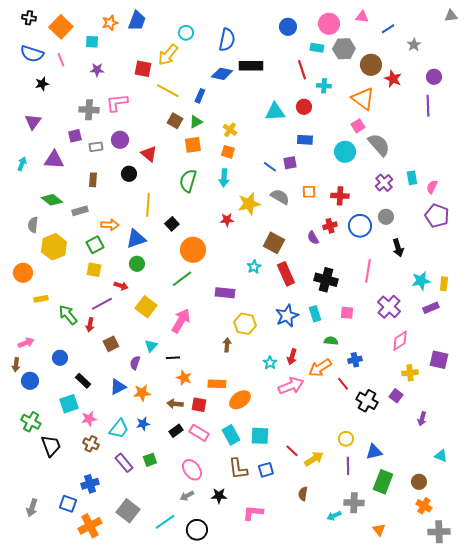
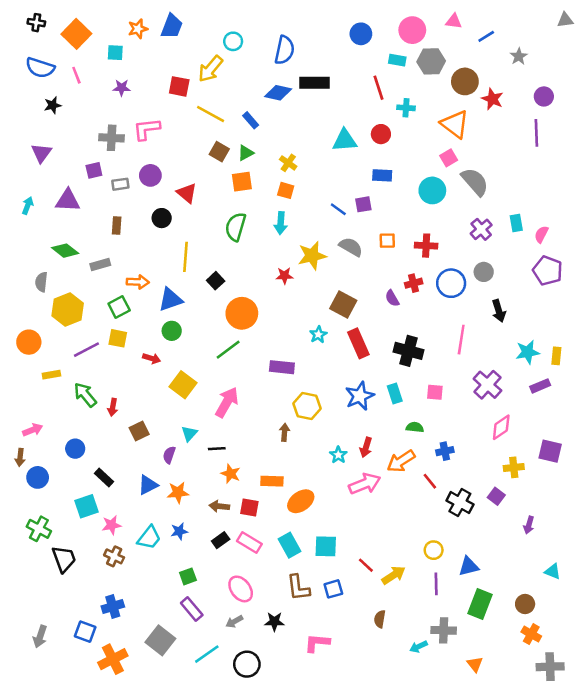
blue rectangle: (200, 96) -> (251, 120), turned -64
purple line: (102, 304) -> (86, 350), moved
purple rectangle: (124, 463) -> (192, 609), moved

